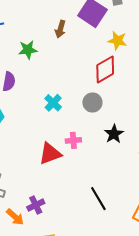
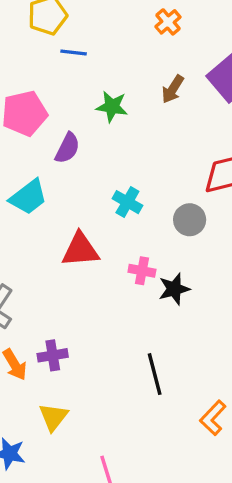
cyan cross: (53, 103) -> (127, 202), turned -30
black star: (114, 134) -> (174, 289), moved
red triangle: (50, 154) -> (80, 250), moved

